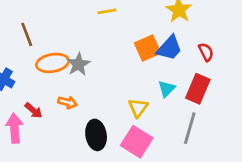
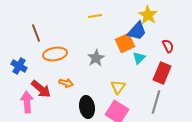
blue trapezoid: (169, 48) -> (137, 31), moved
gray star: (78, 64) -> (96, 58), moved
cyan triangle: (167, 89) -> (139, 58), moved
red arrow: (34, 110) -> (41, 89), size x1.5

